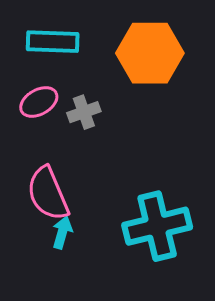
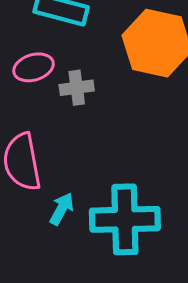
cyan arrow: (62, 232) -> (62, 209), moved

